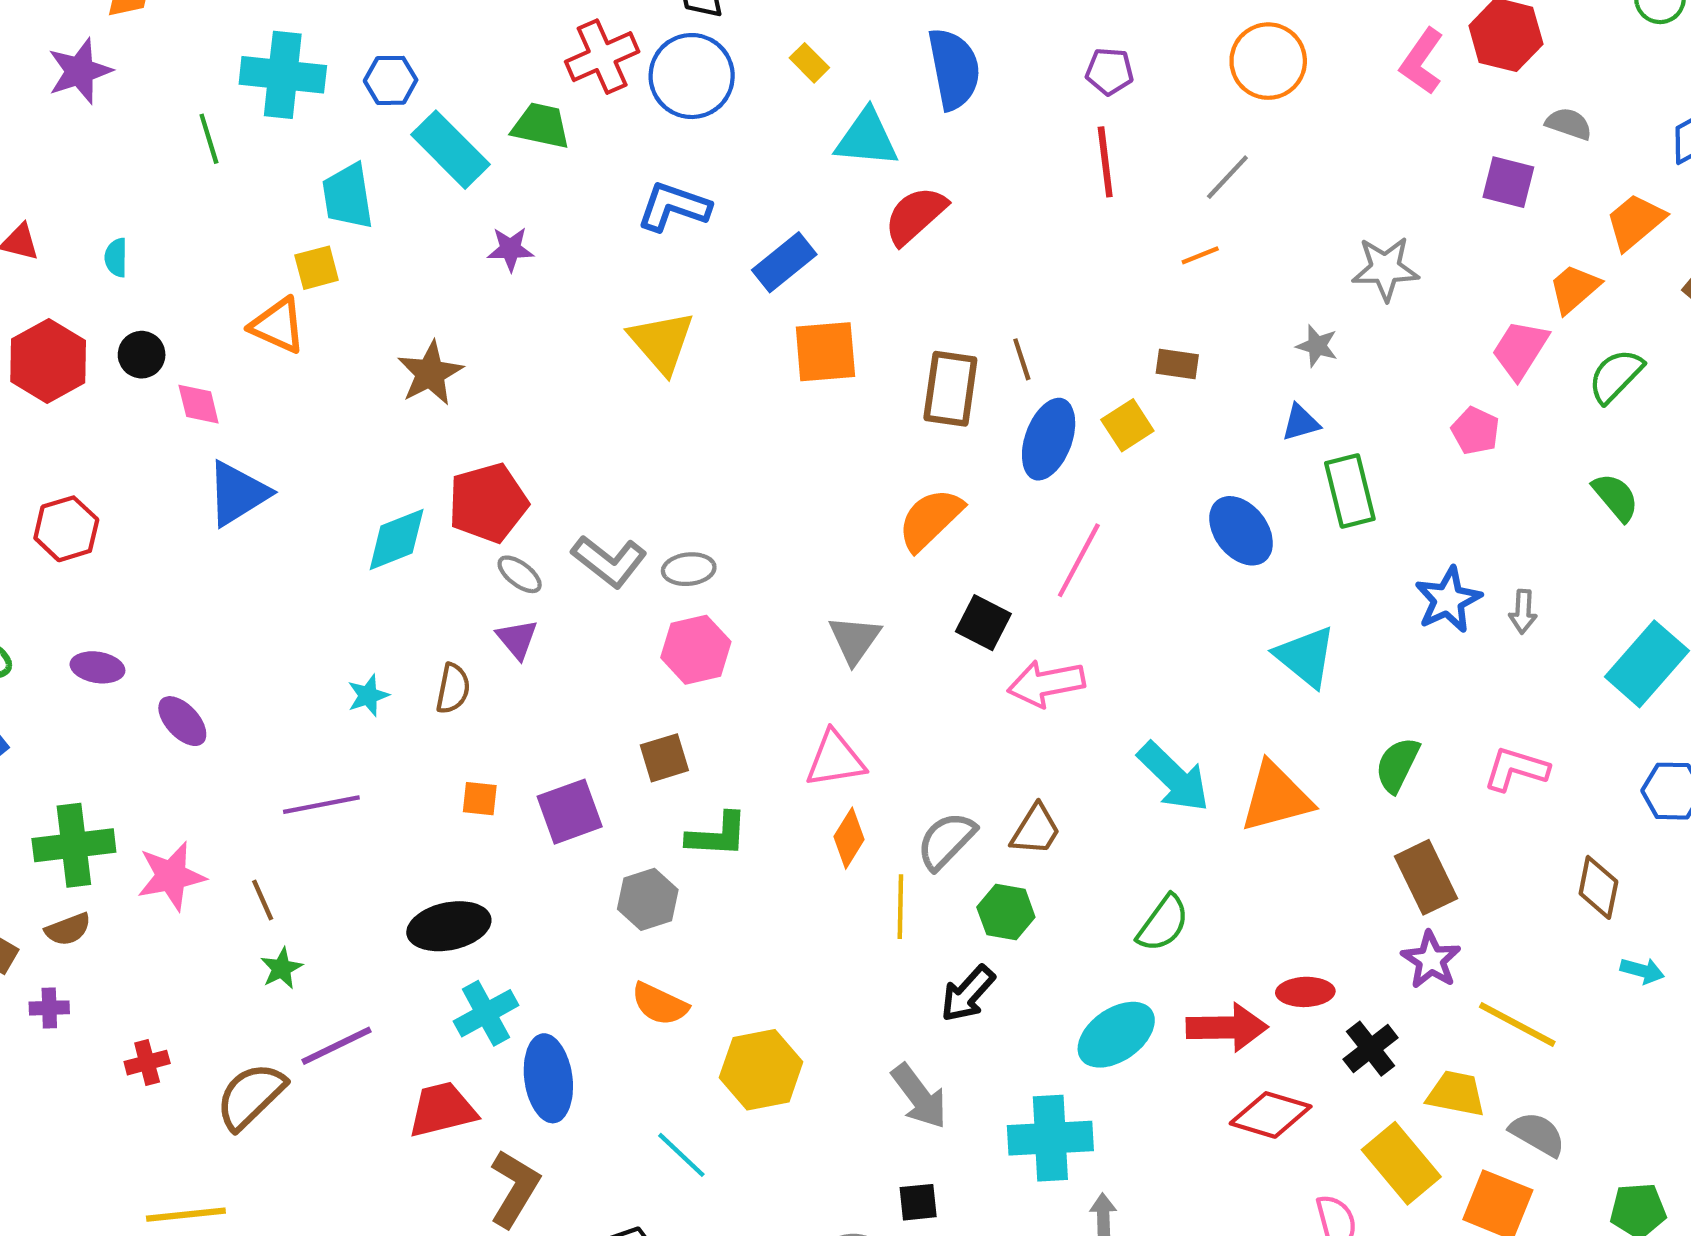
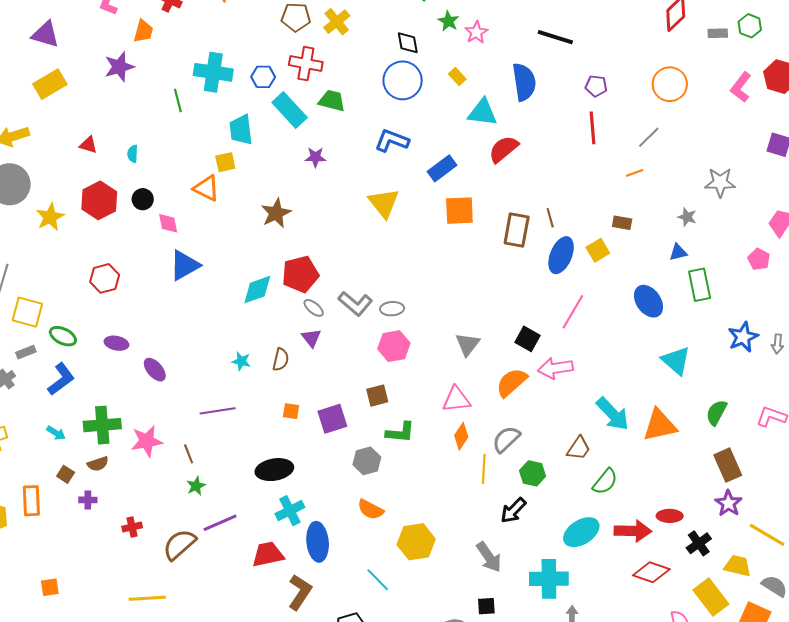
red cross: (602, 57) -> (306, 64), moved, turned 32
orange semicircle: (930, 519) -> (512, 382), moved
cyan star: (368, 695) -> (241, 361), turned 30
brown trapezoid: (1036, 830) -> (579, 448), moved

